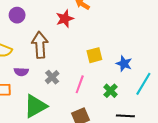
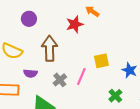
pink line: (80, 84) -> (81, 77), moved

